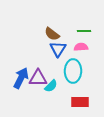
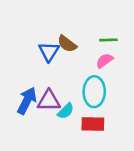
pink semicircle: (81, 47) -> (105, 61), turned -32
blue triangle: (58, 49) -> (49, 52), moved
red rectangle: (80, 102) -> (93, 124), moved

